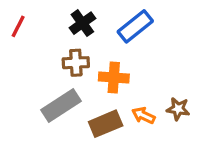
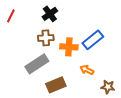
blue rectangle: (135, 26) -> (93, 40), moved
brown star: (178, 109) -> (108, 87), moved
brown rectangle: (106, 124) -> (56, 85), moved

